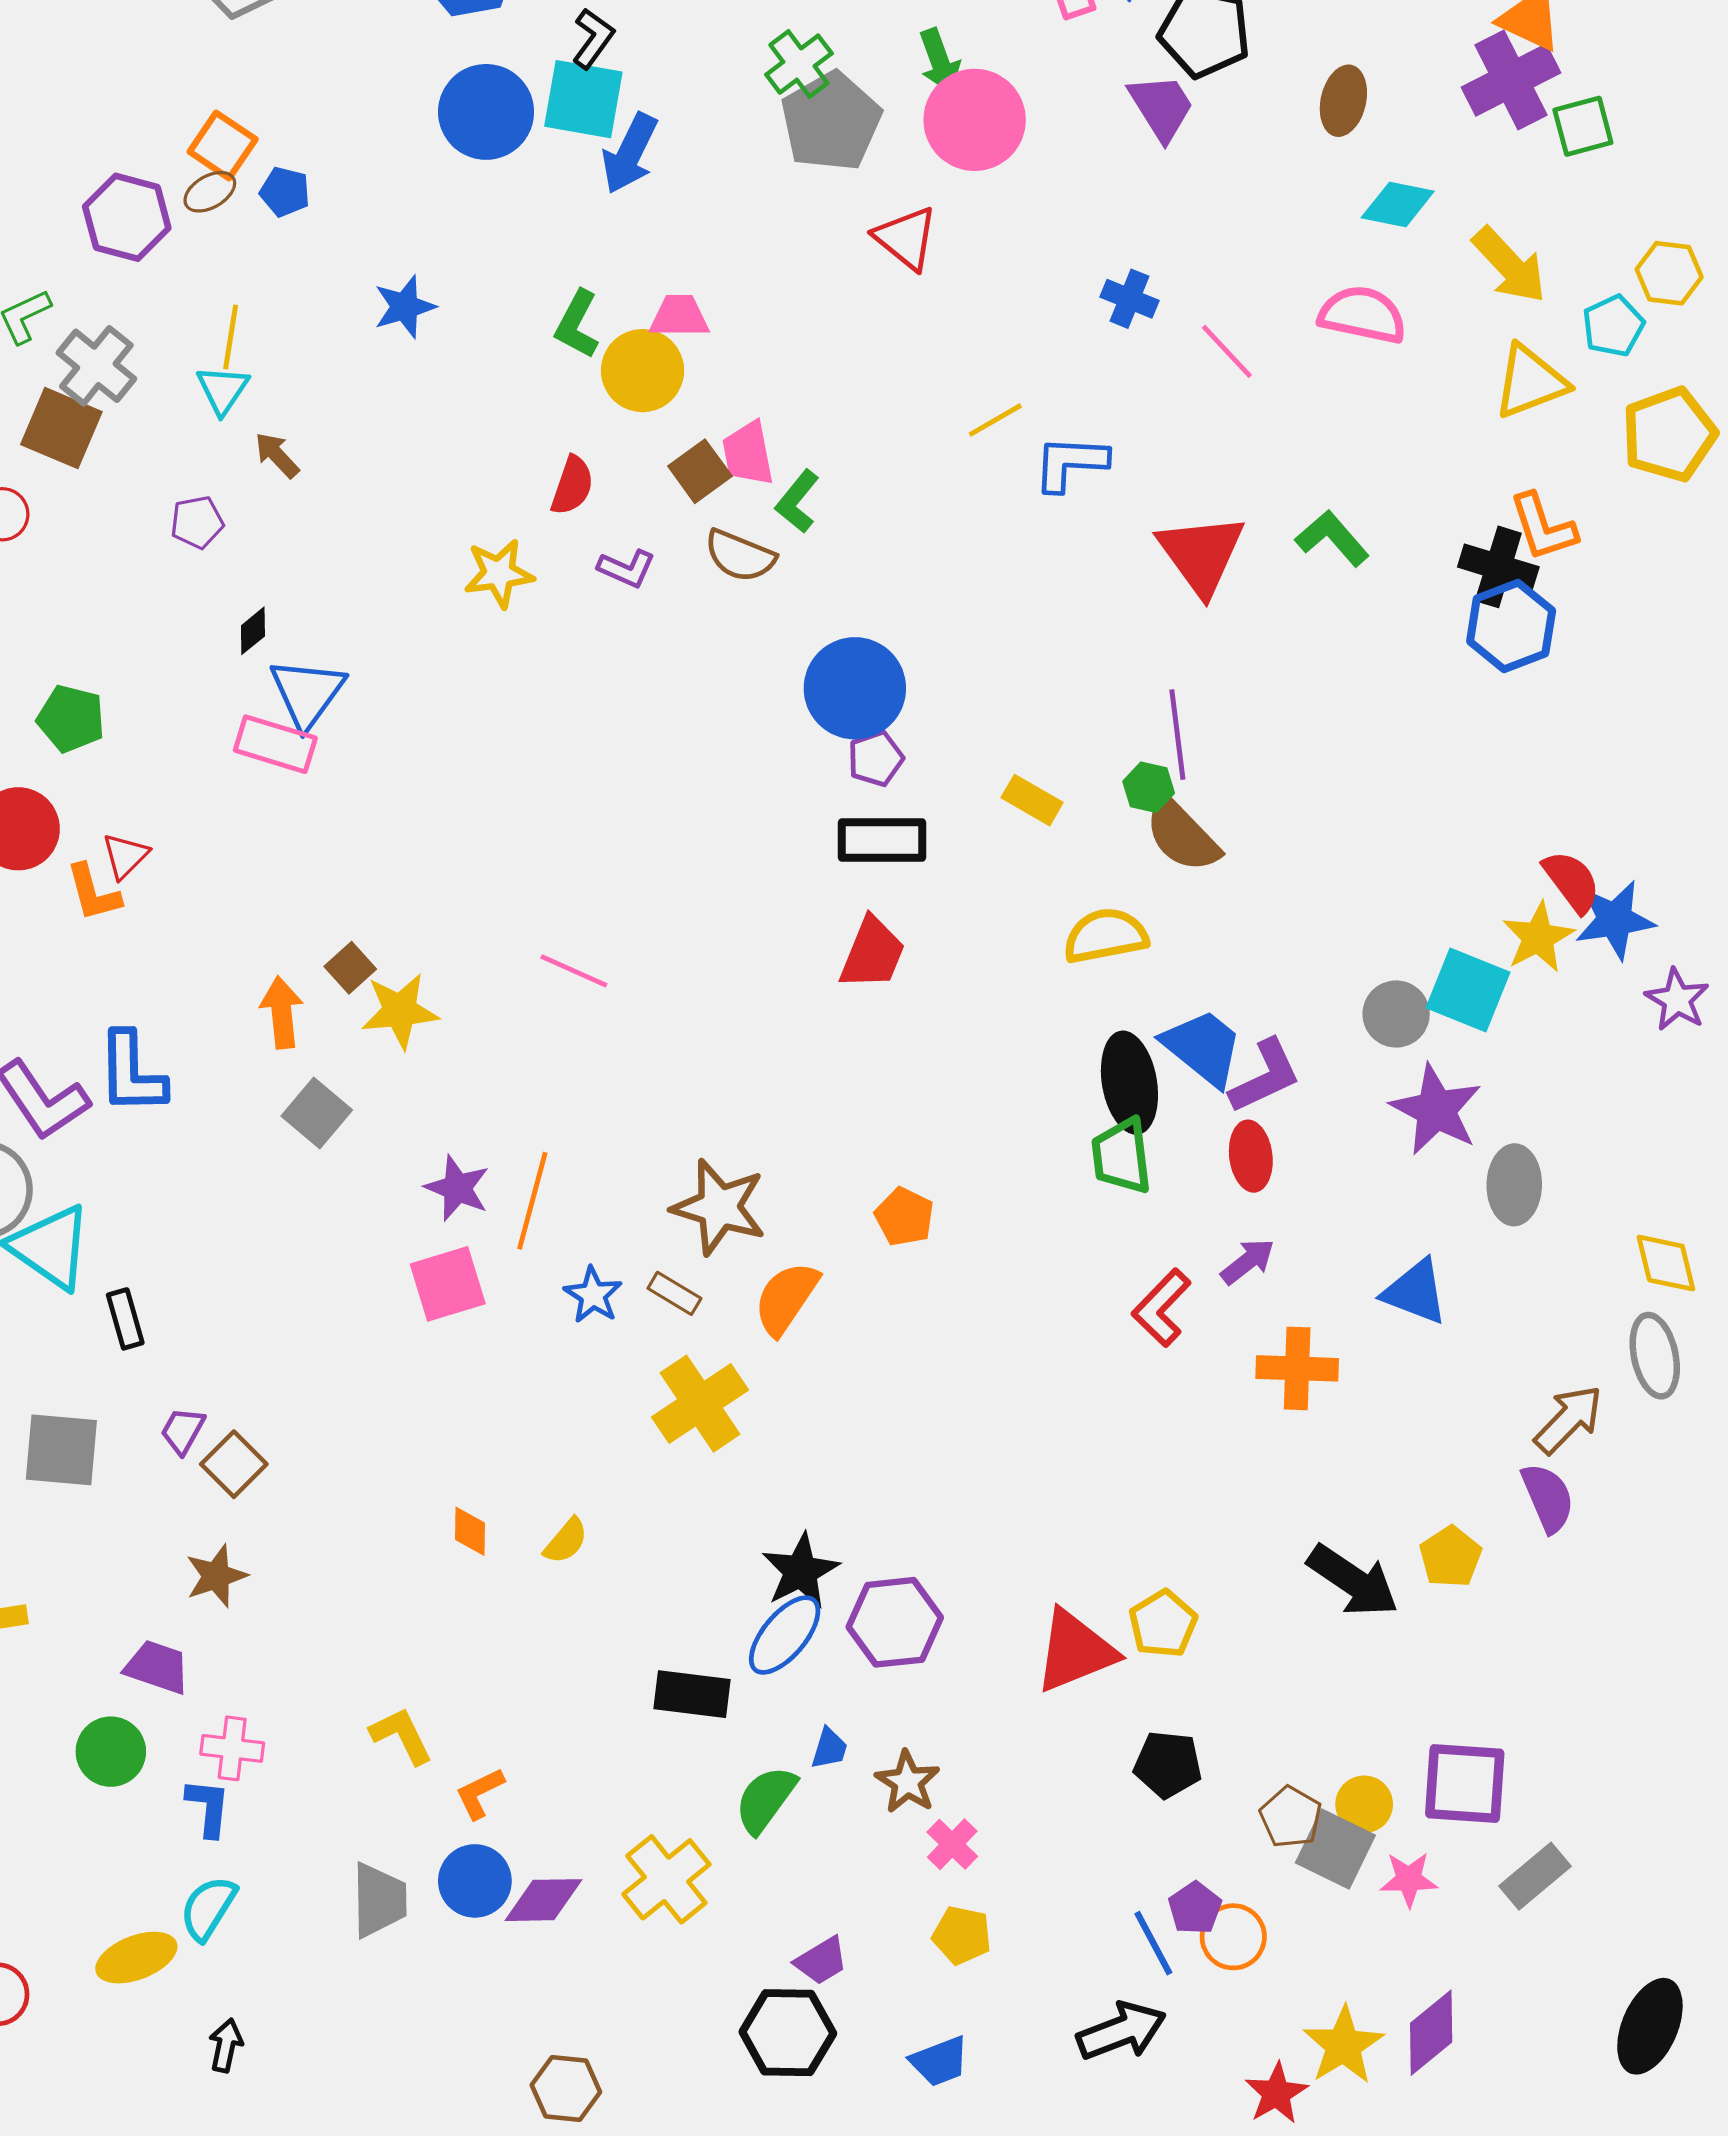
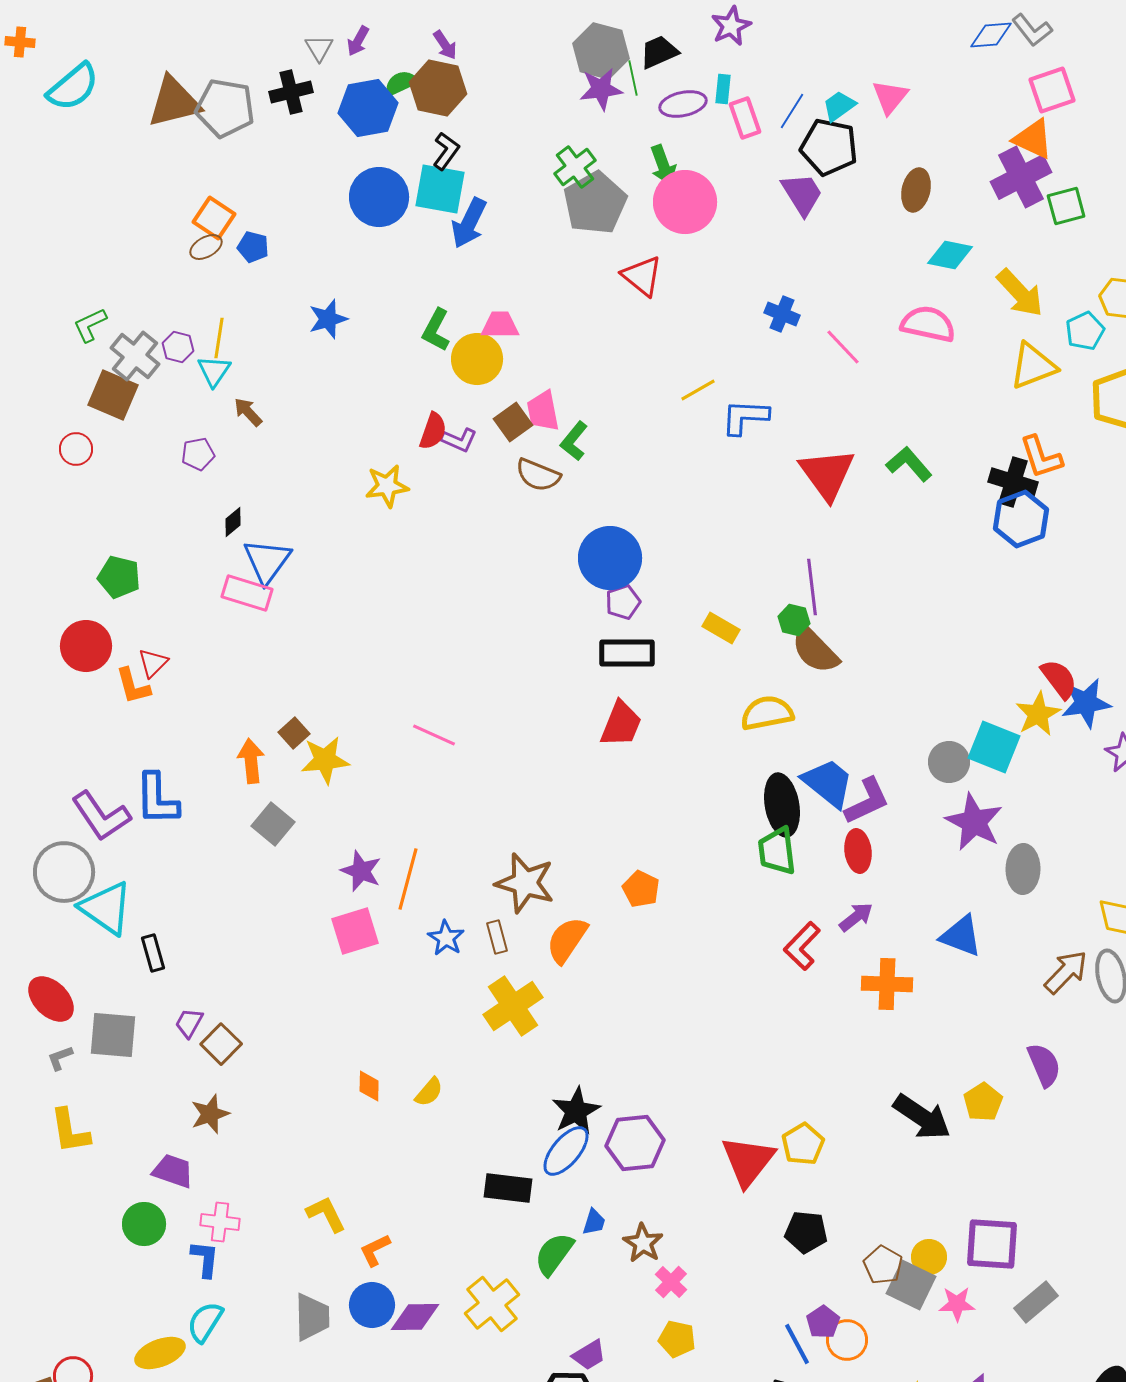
purple hexagon: (127, 217) -> (178, 347), moved, size x0.6
purple L-shape: (627, 569) -> (459, 440), moved
brown rectangle: (674, 1293) -> (497, 937), turned 44
brown arrow: (1569, 1420) -> (1066, 972), moved
red triangle: (1075, 1651) -> (748, 1161), turned -30

